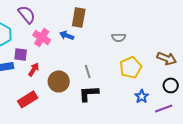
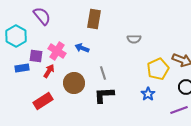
blue arrow: (67, 35) -> (82, 48), moved
pink cross: (42, 37) -> (57, 51), moved
yellow pentagon: (131, 67) -> (158, 69), moved
blue star: (142, 96) -> (148, 94), moved

